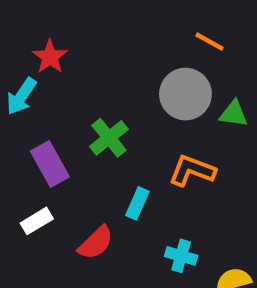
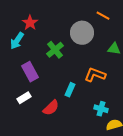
gray circle: (185, 94) -> (82, 33), moved
green cross: (109, 138) -> (55, 50), moved
cyan cross: (181, 256) -> (101, 109), moved

